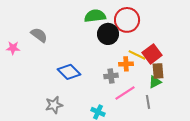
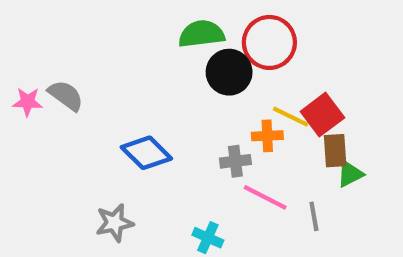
gray semicircle: (39, 35) -> (66, 95), moved
green triangle: (155, 82) -> (350, 174), moved
pink line: (125, 93) -> (265, 197), turned 60

